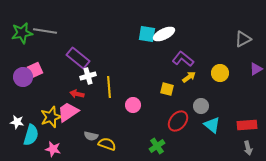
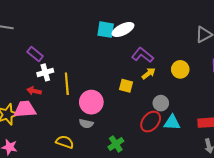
purple rectangle: (78, 58) -> (35, 54), size x0.7
pink circle: (133, 105) -> (91, 102), size x1.5
pink trapezoid: (68, 112) -> (25, 109), turned 30
red ellipse: (178, 121) -> (151, 122), moved
cyan triangle: (212, 125) -> (172, 123), turned -36
gray semicircle: (91, 136) -> (86, 124), moved

